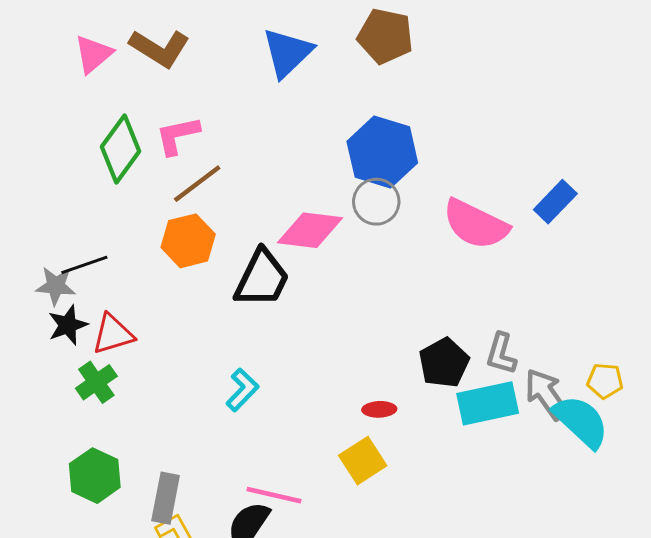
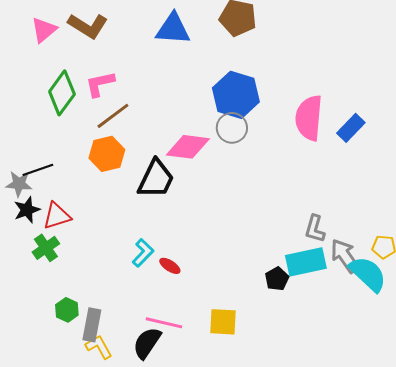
blue triangle: (287, 53) -> (173, 29), turned 48
pink semicircle: (476, 224) -> (309, 118), moved, turned 69
black pentagon: (444, 363) -> (277, 279), moved, size x0.7
red ellipse: (379, 409) -> (170, 266), moved, turned 35
yellow square: (363, 461) -> (223, 322), moved, turned 36
green hexagon: (95, 476) -> (67, 310), moved, size x0.7

